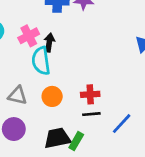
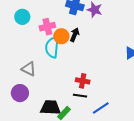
black arrow: (49, 43) -> (75, 35), moved
orange circle: (52, 96) -> (61, 36), moved

